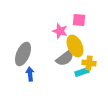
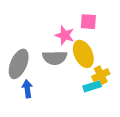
gray semicircle: (65, 58) -> (55, 58), moved, turned 36
yellow cross: (89, 63) -> (101, 75), turned -32

